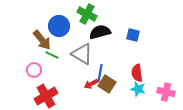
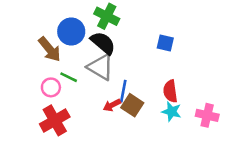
black semicircle: (100, 32) -> (103, 43), moved, turned 55
green line: (52, 55) -> (69, 77), moved
pink circle: (34, 70) -> (51, 87), moved

